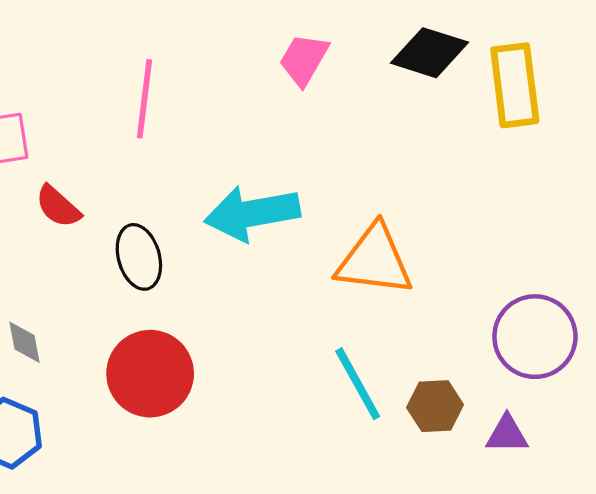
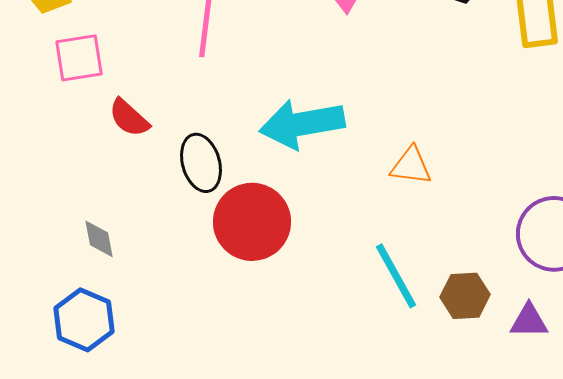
orange triangle: (375, 260) -> (411, 166), size x0.6
red circle: (150, 374) -> (252, 222), moved

